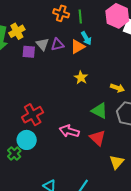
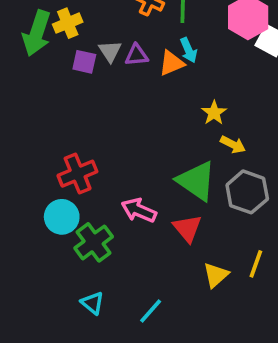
yellow star: (81, 78) -> (214, 113), moved
green triangle: (99, 111) -> (196, 181), size x1.4
green cross: (14, 154) -> (94, 242), moved, size x1.5

